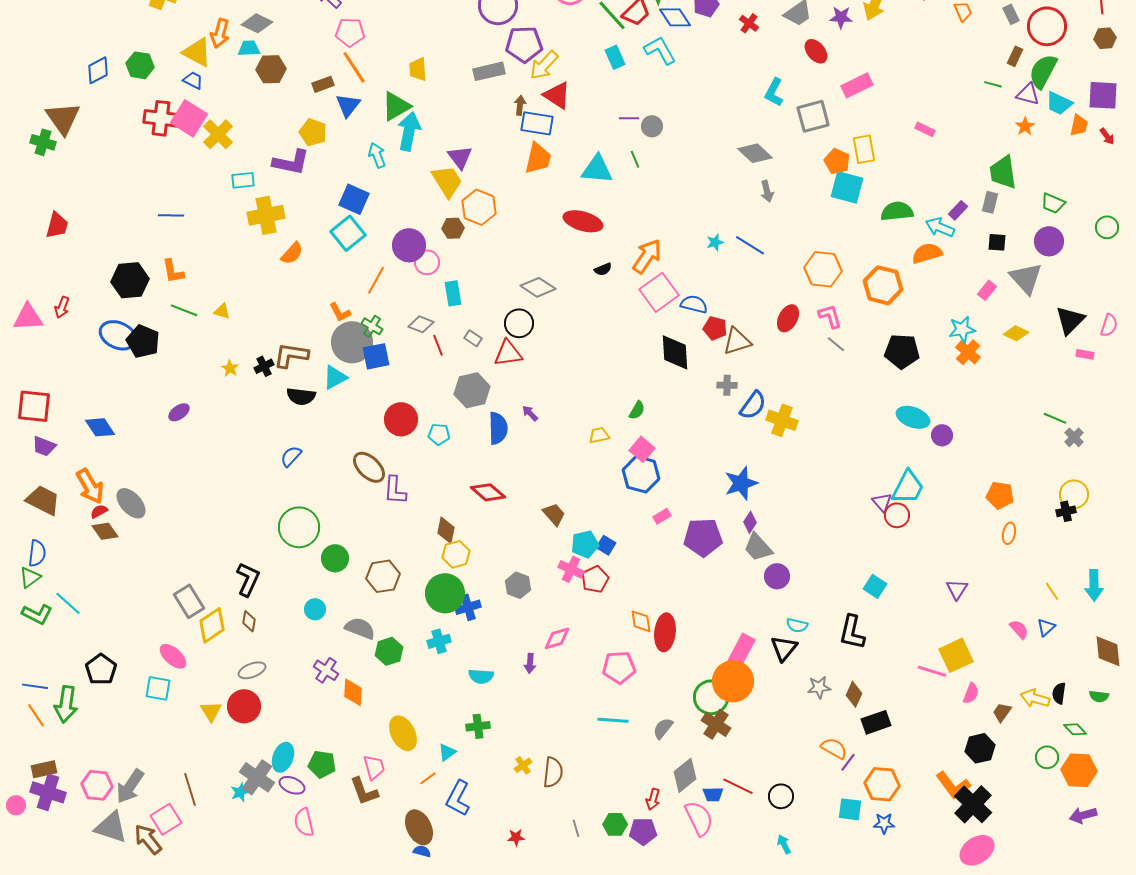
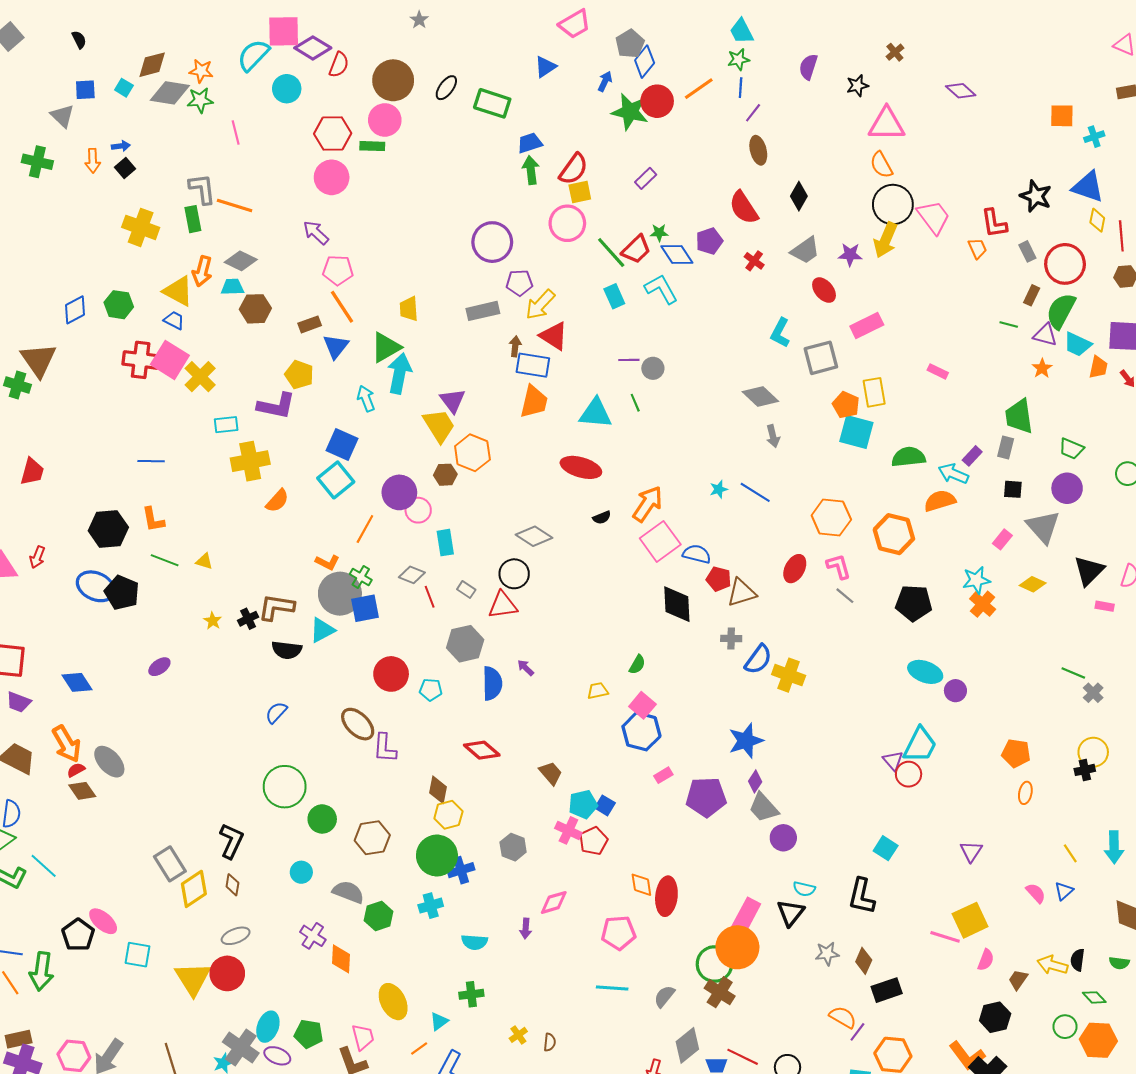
purple pentagon: (524, 44) -> (519, 283), size x0.7
orange L-shape: (340, 312) -> (327, 562), turned -35
pink ellipse: (173, 656) -> (103, 921), moved
yellow triangle: (211, 711) -> (193, 979), size x1.6
brown semicircle: (553, 772) -> (550, 1042), size x0.6

